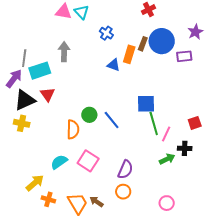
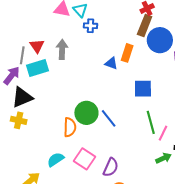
blue cross: (106, 33) -> (90, 26), moved, turned -32
brown rectangle: (143, 44) -> (145, 26), moved, size x1.5
red triangle: (48, 94) -> (37, 46), moved
blue square: (146, 104) -> (143, 89), moved
green circle: (89, 115) -> (86, 113), size x1.5
purple semicircle: (125, 170) -> (111, 167), moved

